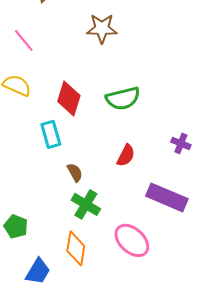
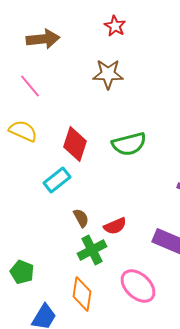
cyan rectangle: (51, 134) -> (57, 180), turned 68
red semicircle: (126, 155) -> (115, 226), moved, turned 40
green cross: (86, 204) -> (92, 250), turned 32

